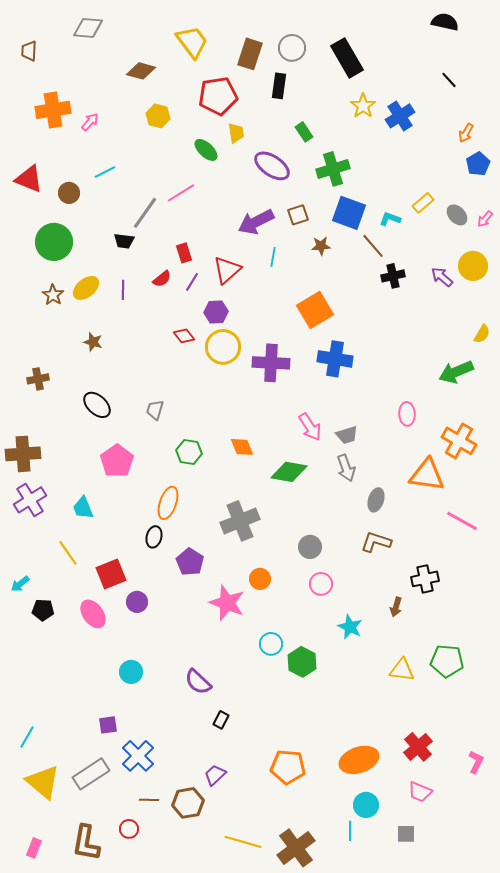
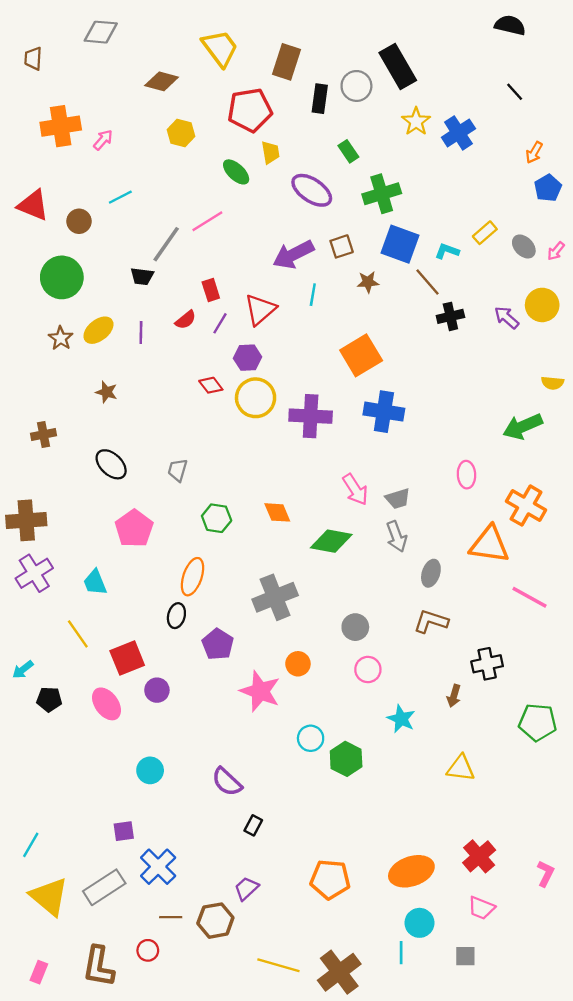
gray circle: (292, 48) -> (356, 86), moved
yellow semicircle: (482, 334) -> (552, 383), turned 66
green pentagon: (447, 661) -> (538, 722), moved

